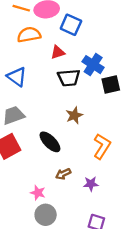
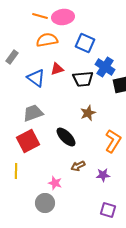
blue square: (71, 25) -> (85, 43), moved
red triangle: (58, 52) -> (57, 69), moved
gray circle: (46, 215) -> (45, 203), moved

